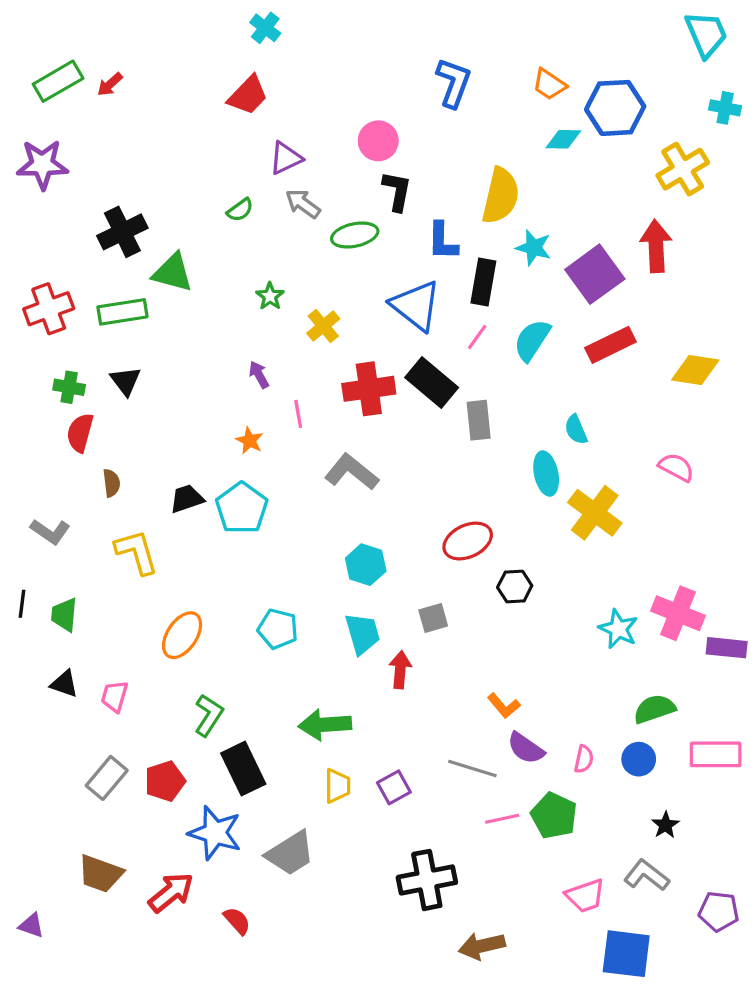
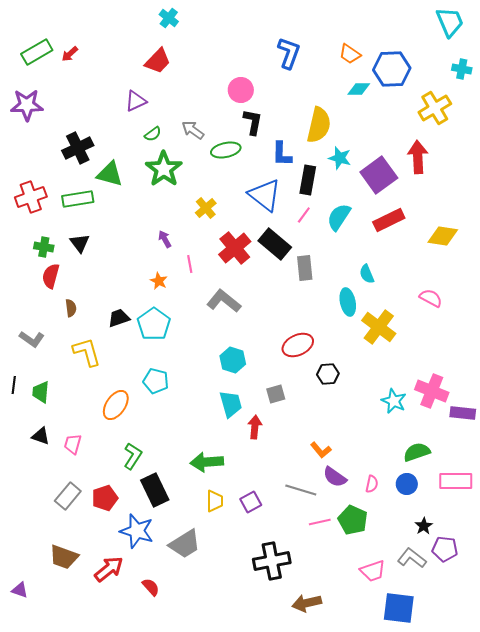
purple triangle: (286, 158) -> (136, 101), moved
green star: (270, 296) -> (164, 169), moved, size x2.0
red cross: (369, 389) -> (235, 248), turned -32
cyan pentagon: (278, 629) -> (156, 381), moved
purple pentagon: (719, 911) -> (445, 549), moved

